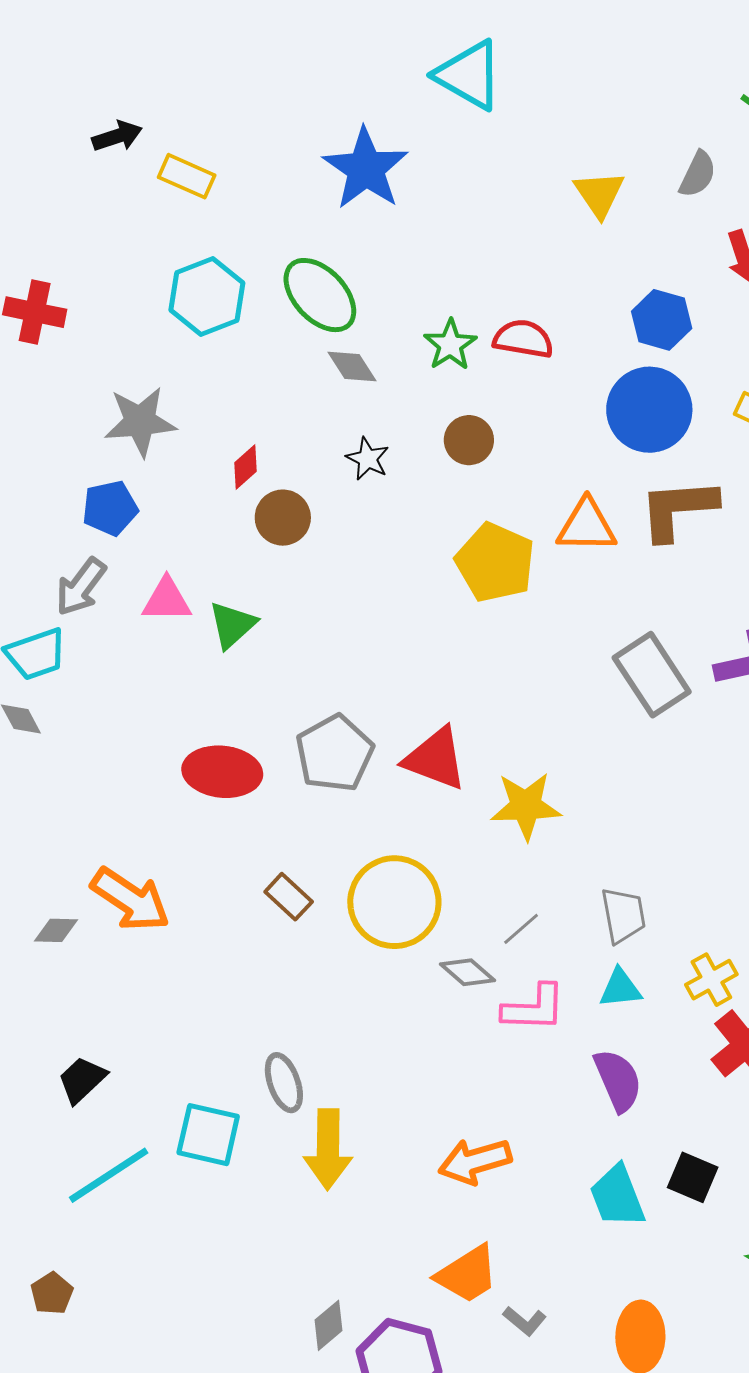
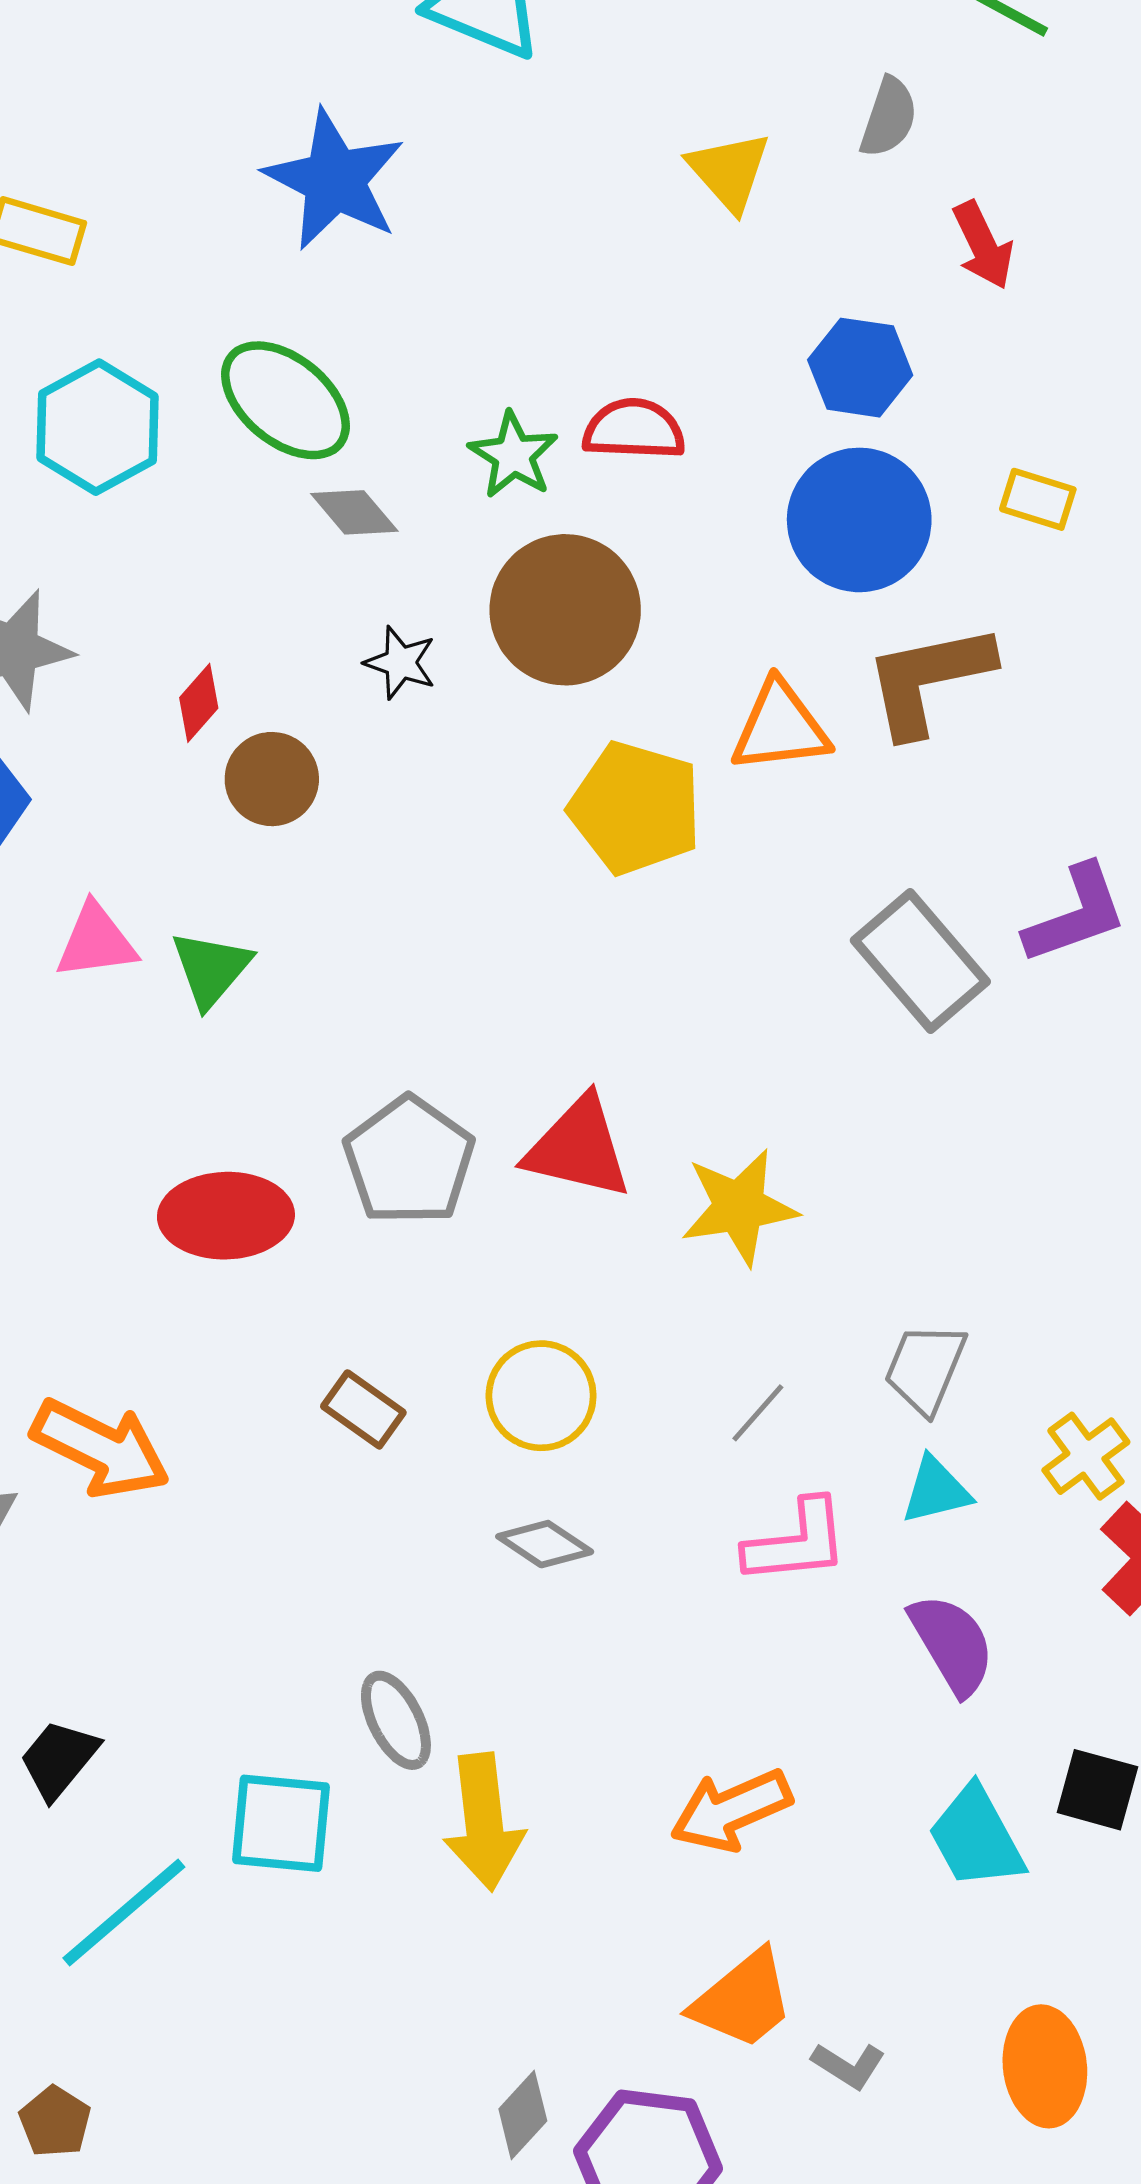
brown circle: (469, 440) -> (565, 610), size x1.8
yellow circle: (394, 902) -> (541, 1396), size x0.7
gray trapezoid: (623, 915) -> (925, 1368), turned -140
gray diamond: (467, 972) -> (545, 1544), moved

